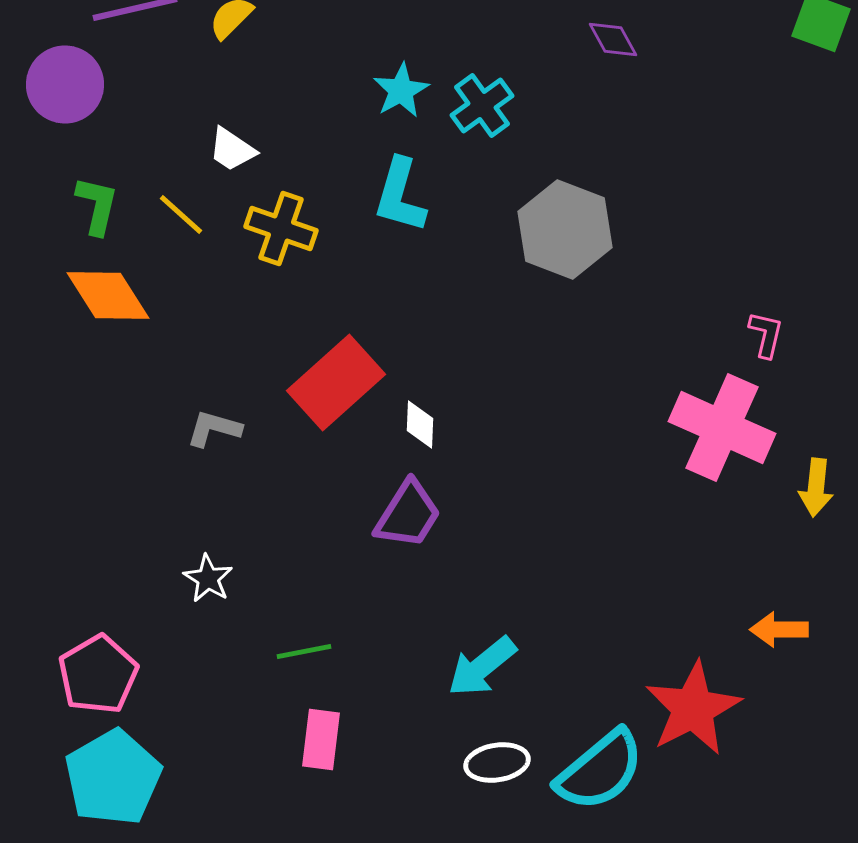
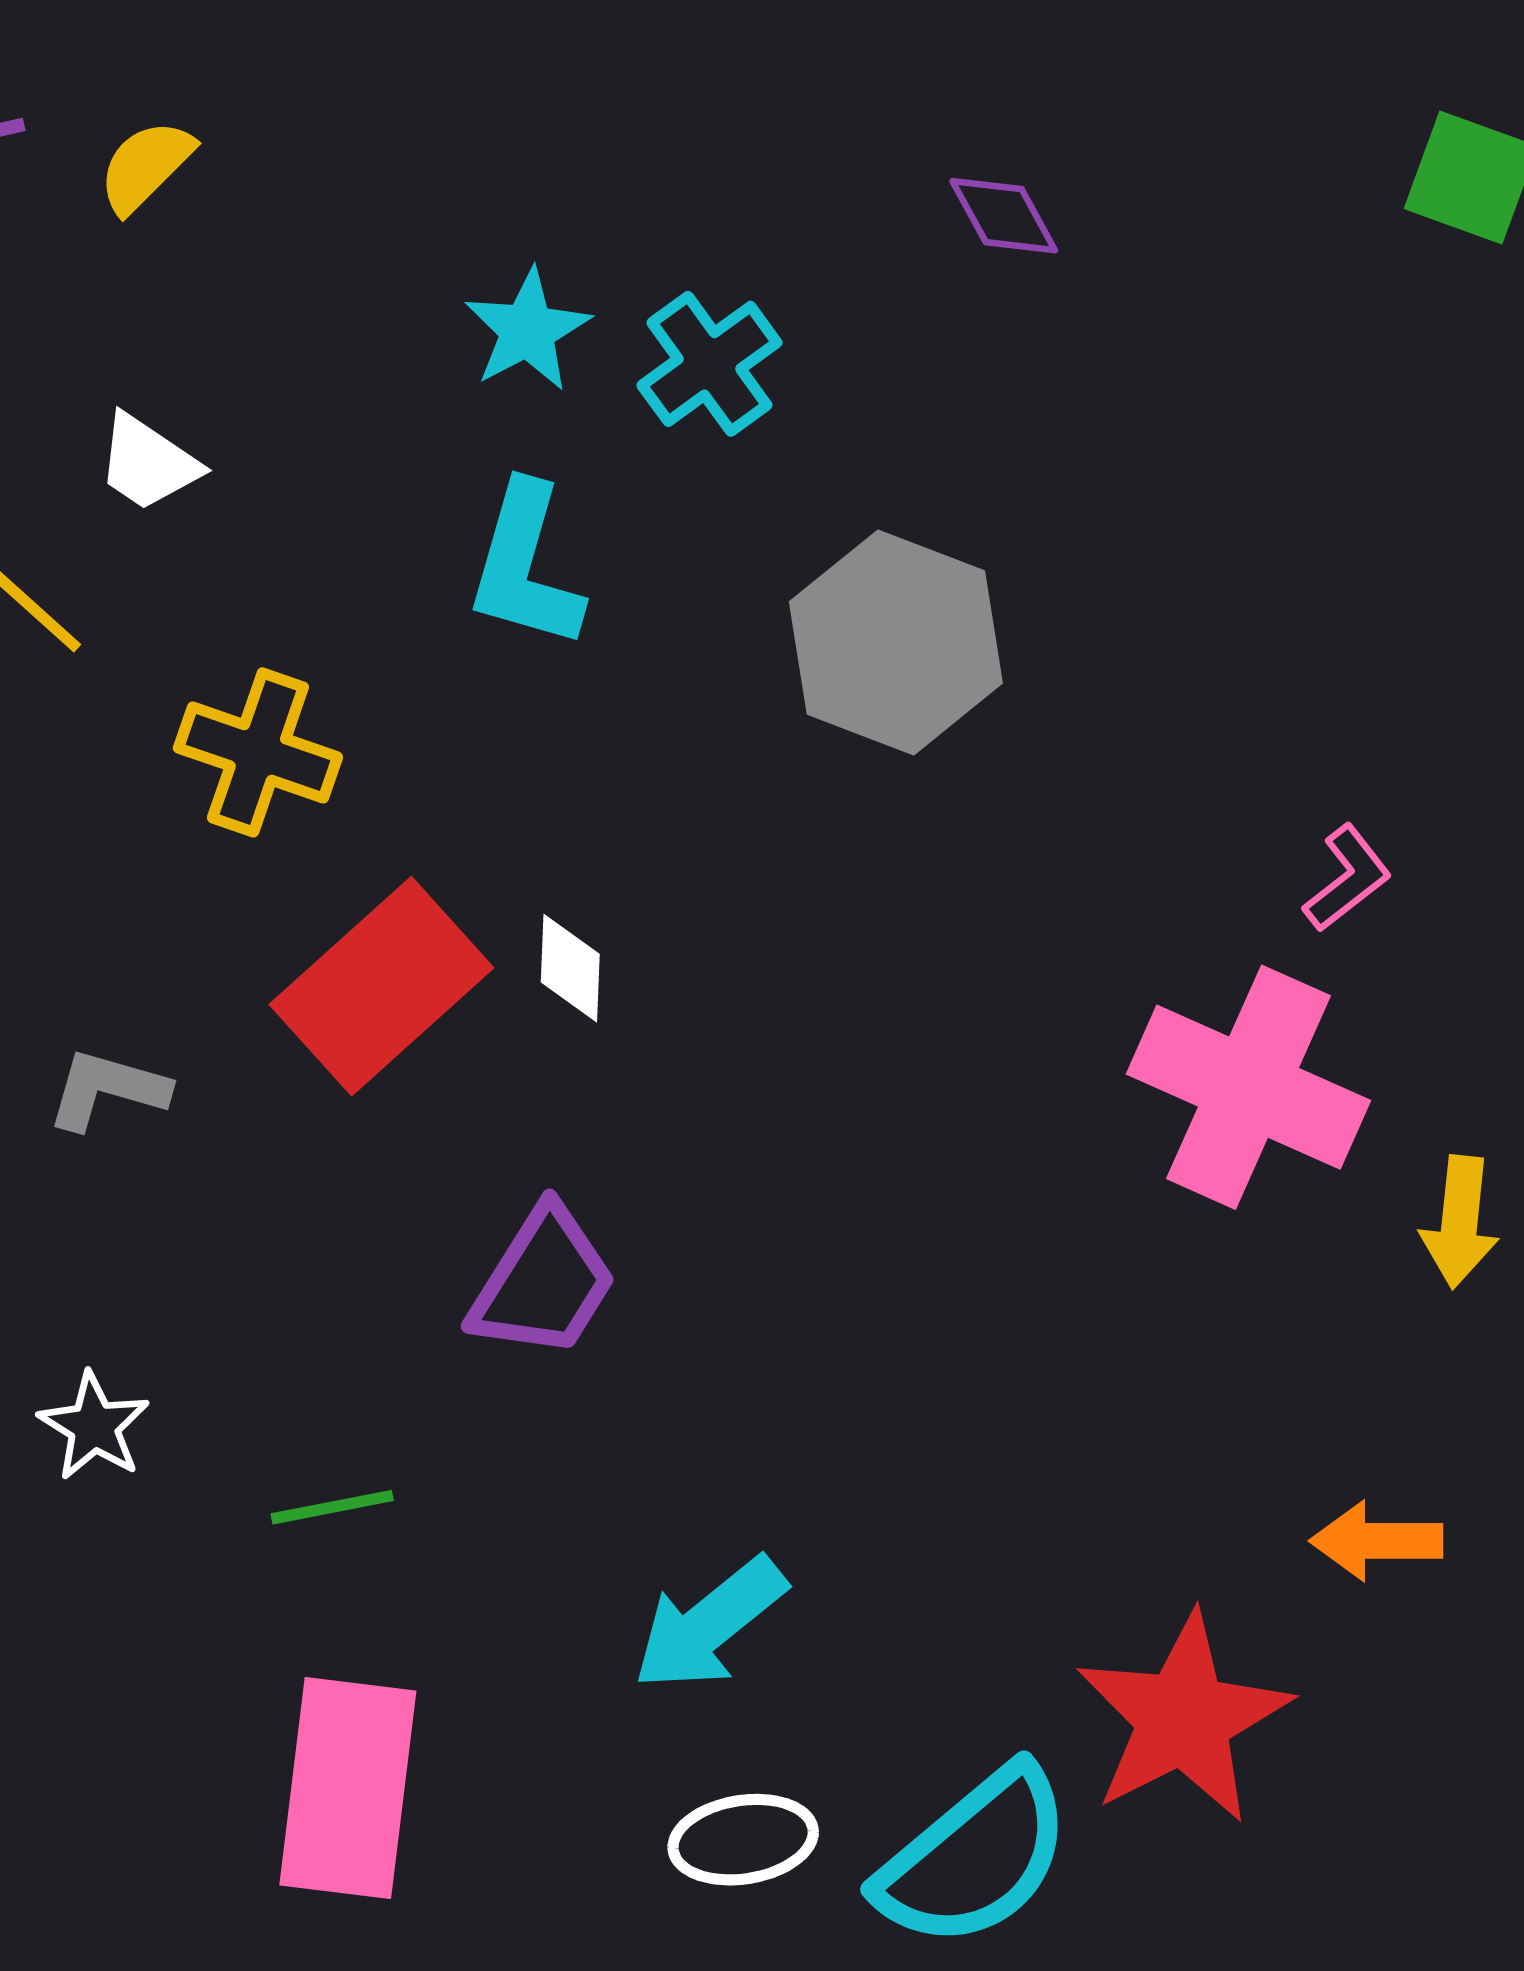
yellow cross: (281, 228) -> (258, 752), moved
pink L-shape: (766, 334) -> (1347, 878), turned 39
white diamond: (420, 424) -> (570, 968), moved
green line: (304, 652) -> (332, 1507), moved
pink rectangle: (321, 740) -> (348, 1788), size x1.6

